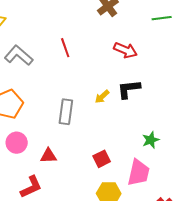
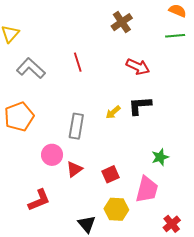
pink circle: (17, 143) -> (52, 155), moved
red triangle: (48, 156) -> (74, 169), moved, turned -36

